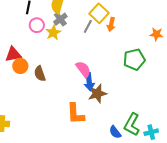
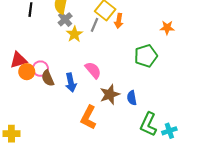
pink circle: (37, 25) -> (40, 69), moved
yellow star: (53, 33) -> (74, 34), moved
blue arrow: (89, 82) -> (71, 83), moved
orange L-shape: (76, 114) -> (88, 117), turned 35
blue semicircle: (115, 132) -> (132, 98), moved, turned 32

